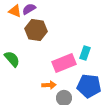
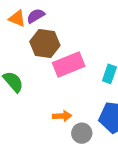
pink rectangle: (64, 63) -> (69, 65), moved

